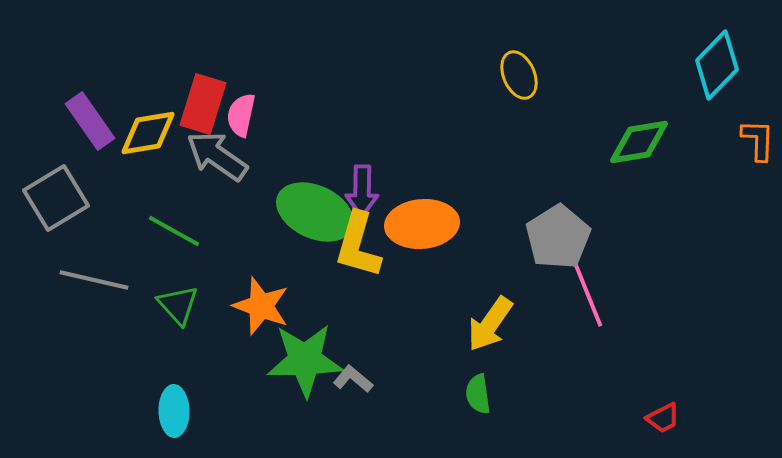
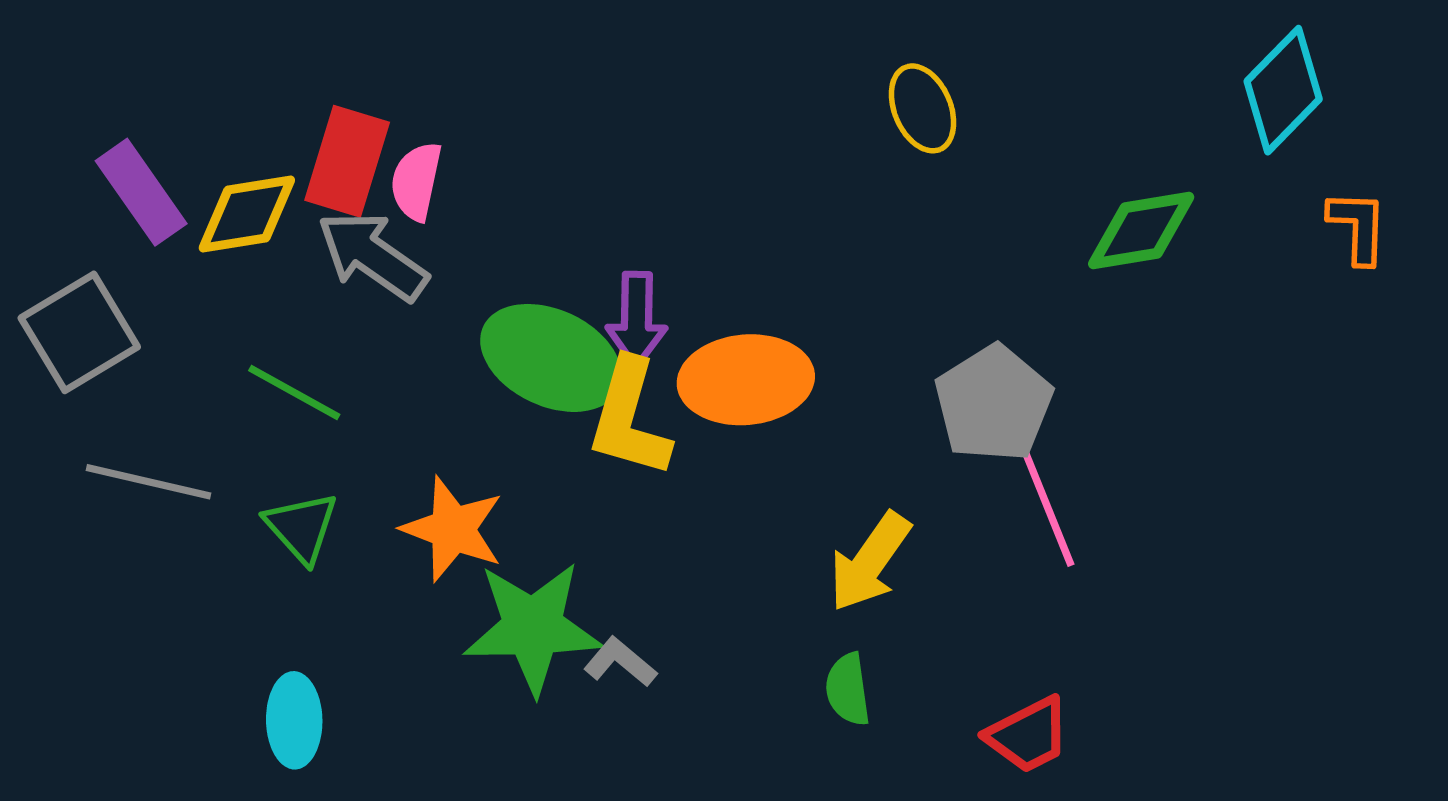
red trapezoid: (663, 418) -> (1028, 735), moved, size x1.4

